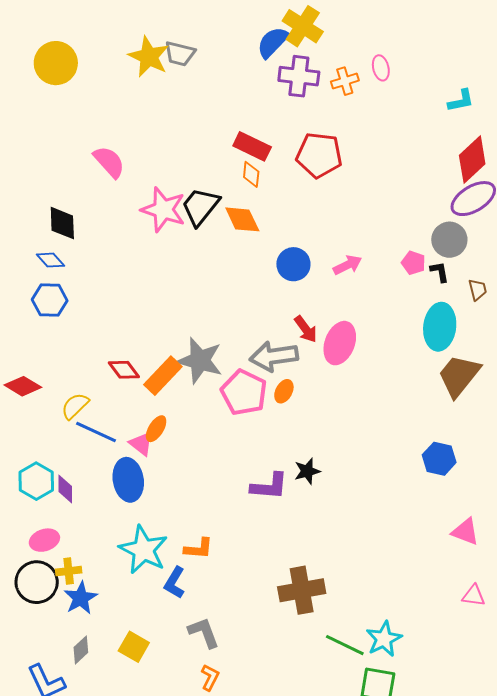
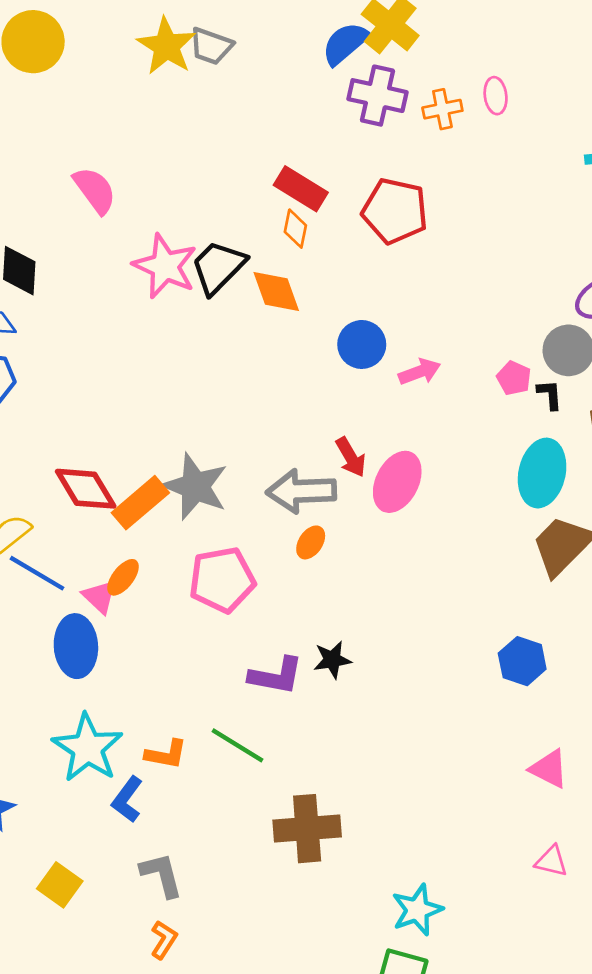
blue circle: (293, 264) -> (362, 344), moved
red diamond: (124, 370) -> (86, 489), size x1.4
pink pentagon: (244, 392) -> (222, 580), moved, turned 30
green line: (345, 645) -> (238, 745), moved

